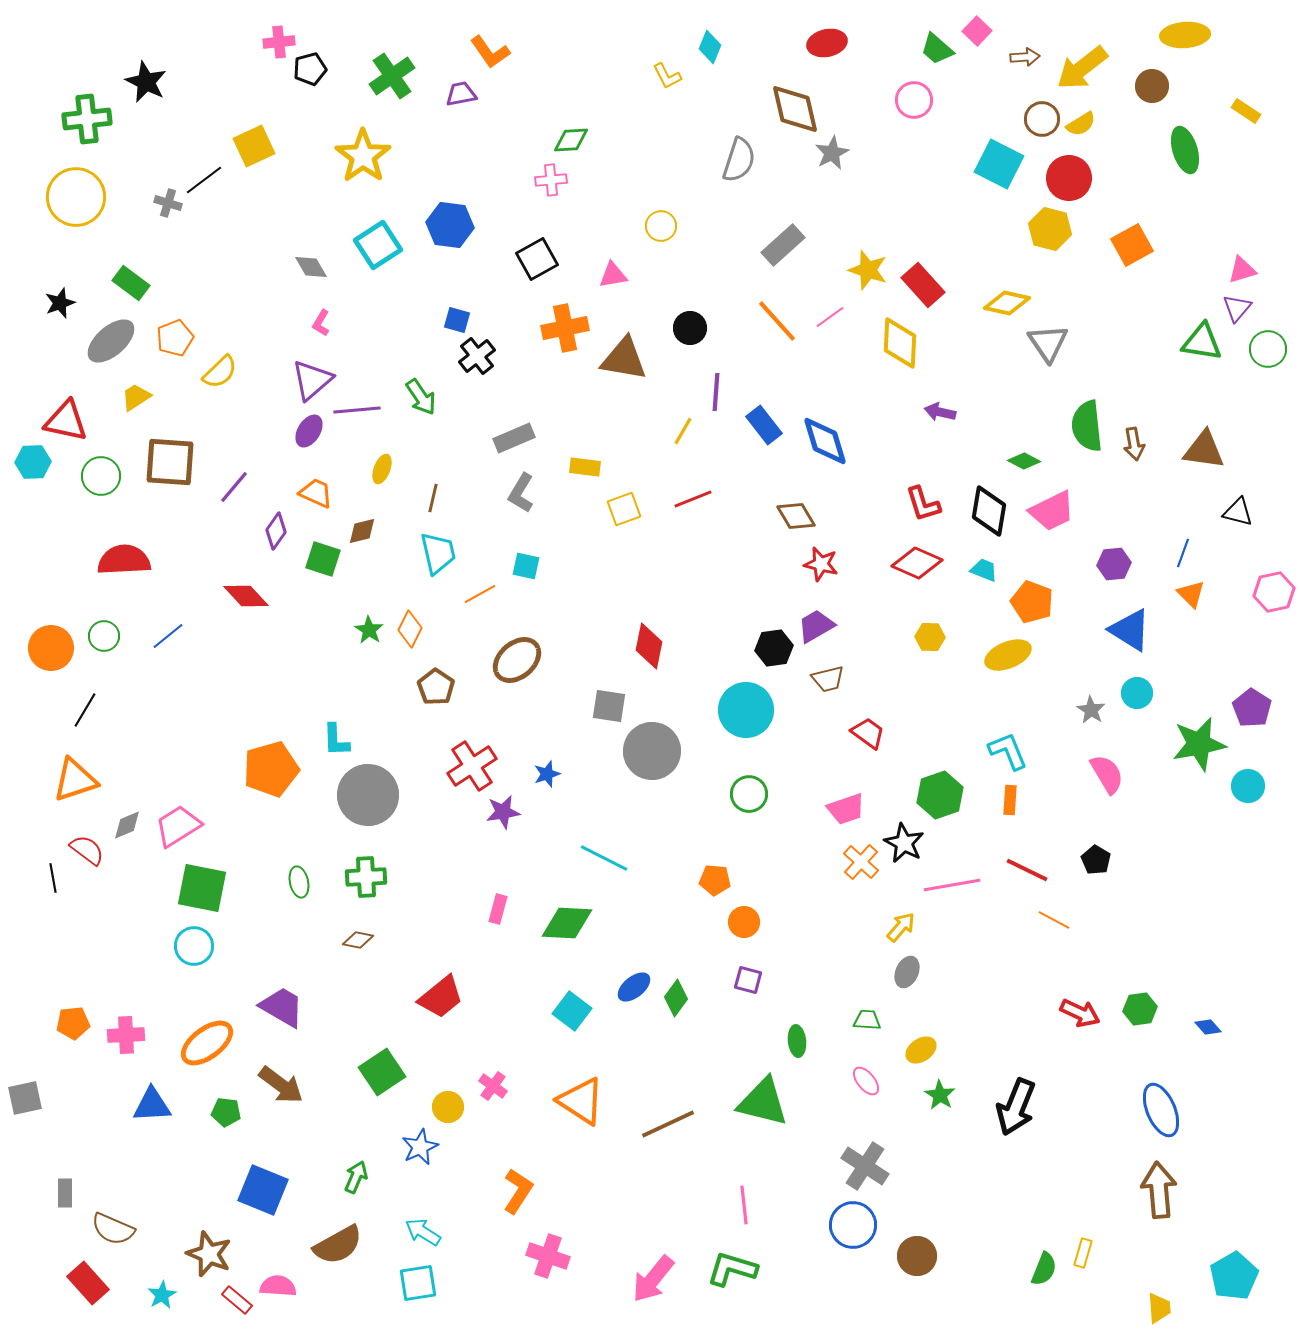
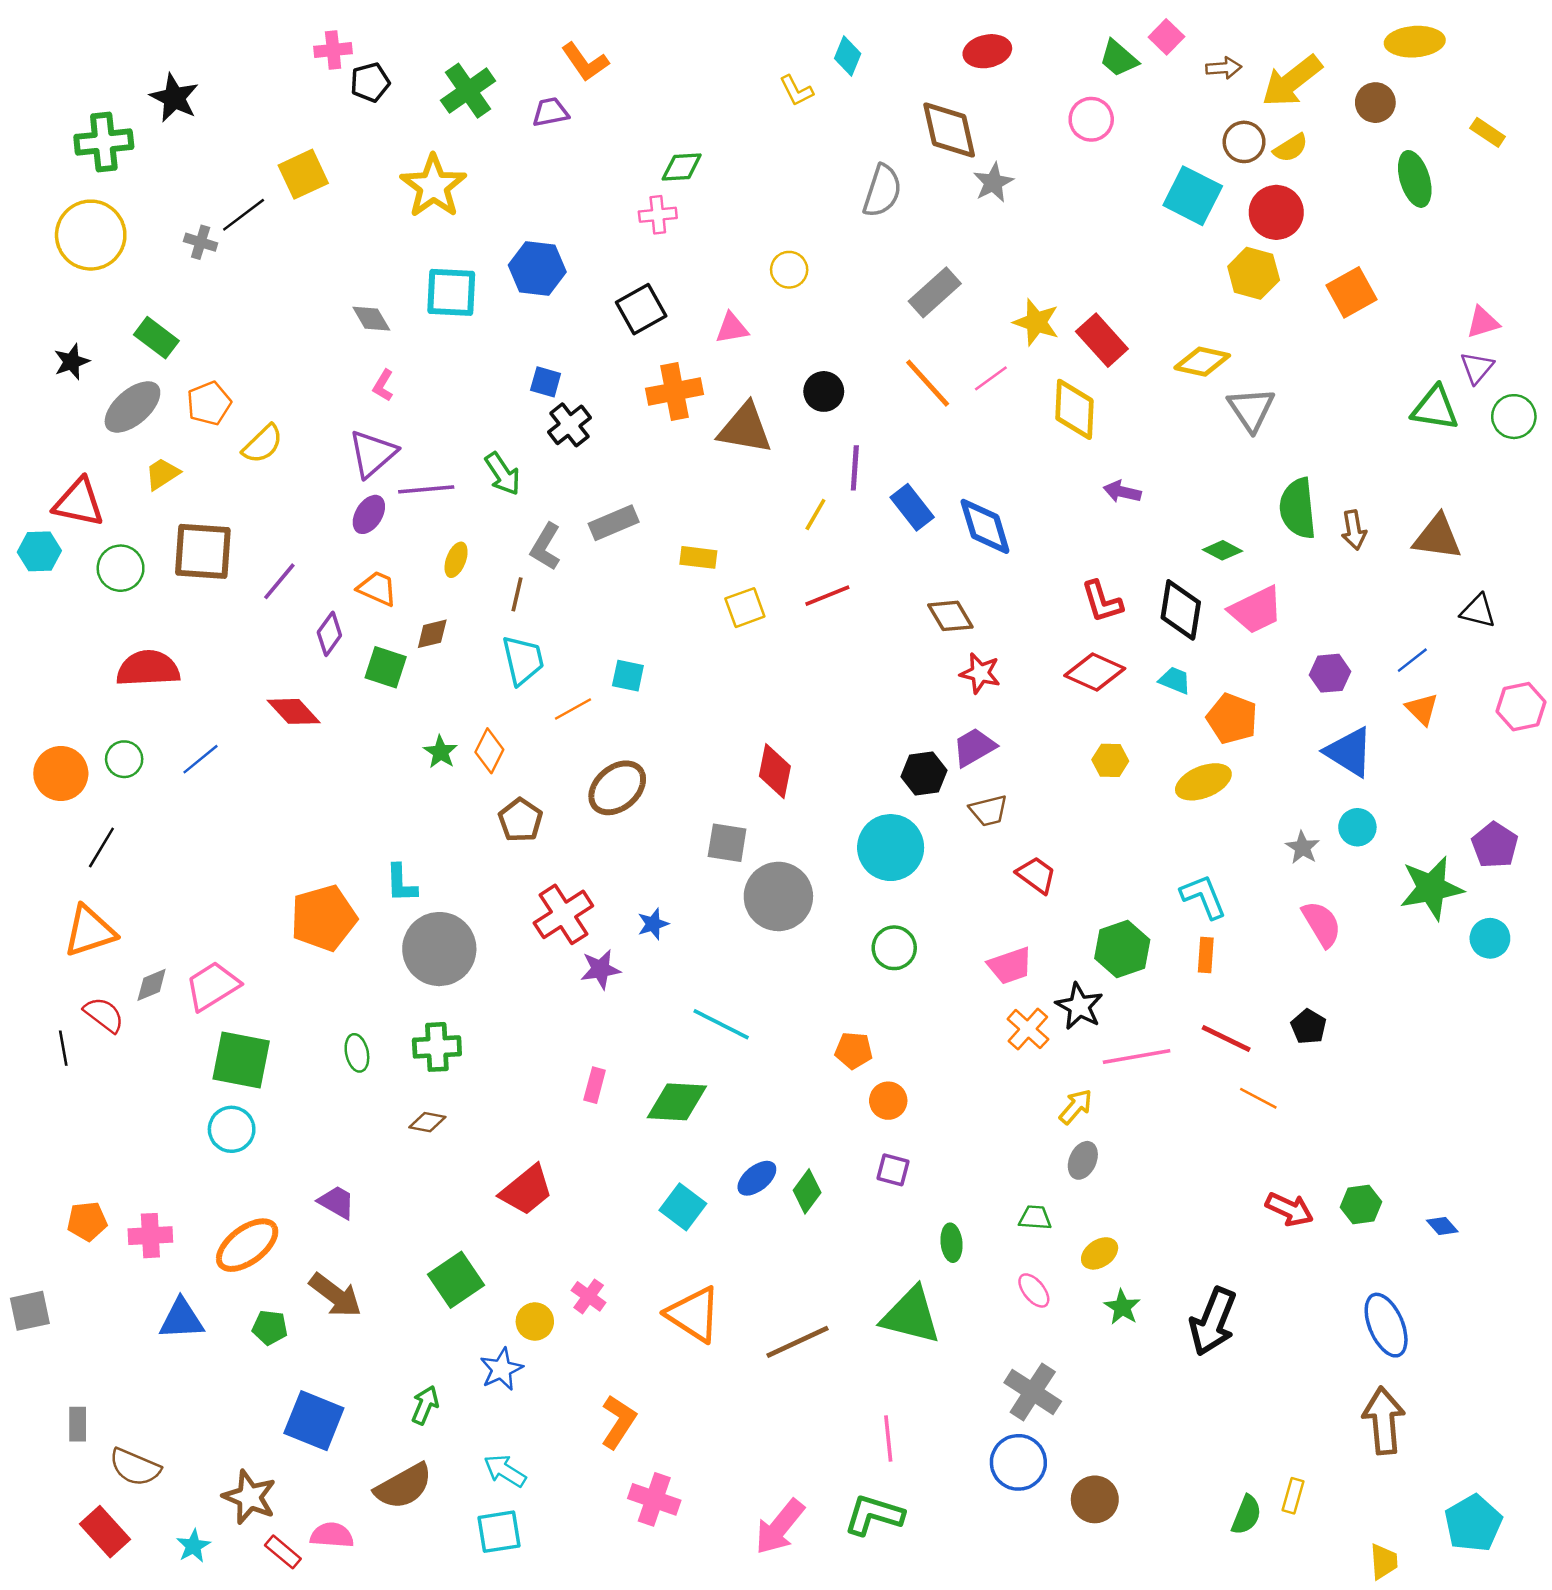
cyan square: (378, 245) -> (451, 292), turned 36
gray L-shape: (521, 493) -> (546, 547), moved
blue line: (1183, 553) -> (1412, 660), turned 32
purple trapezoid: (282, 1007) -> (337, 1202), size x0.7

